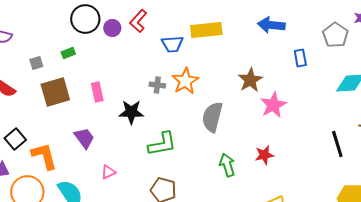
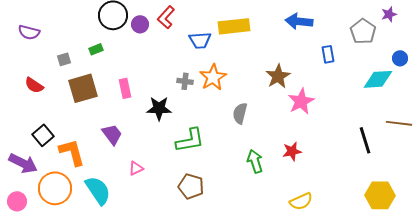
gray semicircle: (212, 117) -> (240, 113), size x0.7

